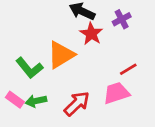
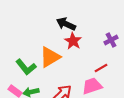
purple cross: (122, 19) -> (111, 40), moved

